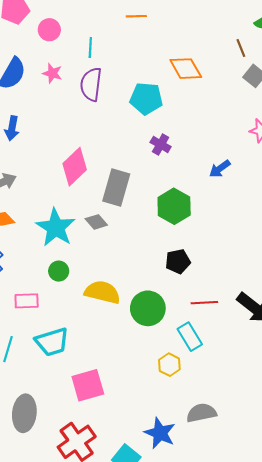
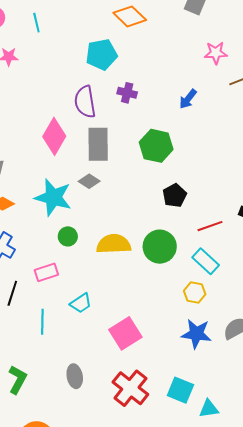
purple semicircle: (91, 84) -> (85, 102), moved
cyan trapezoid: (52, 342) -> (81, 303), size x0.7
gray ellipse: (24, 413) -> (75, 376), size x0.7
blue star: (160, 433) -> (196, 334), moved

